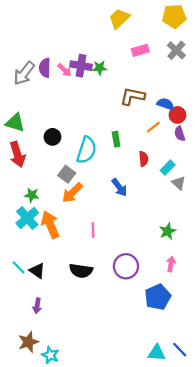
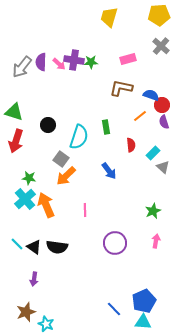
yellow trapezoid: (119, 18) -> (109, 17), turned -30
pink rectangle: (140, 50) -> (128, 59), moved
red arrow: (17, 154) -> (16, 141), turned 35
black semicircle: (81, 271) -> (57, 247), moved
blue pentagon: (158, 297) -> (144, 301), moved
blue line: (180, 350) -> (114, 309), moved

